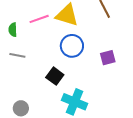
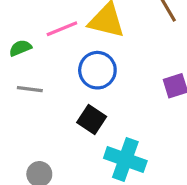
green semicircle: (13, 30) -> (20, 48), turned 72
blue circle: (72, 46) -> (97, 70), moved

